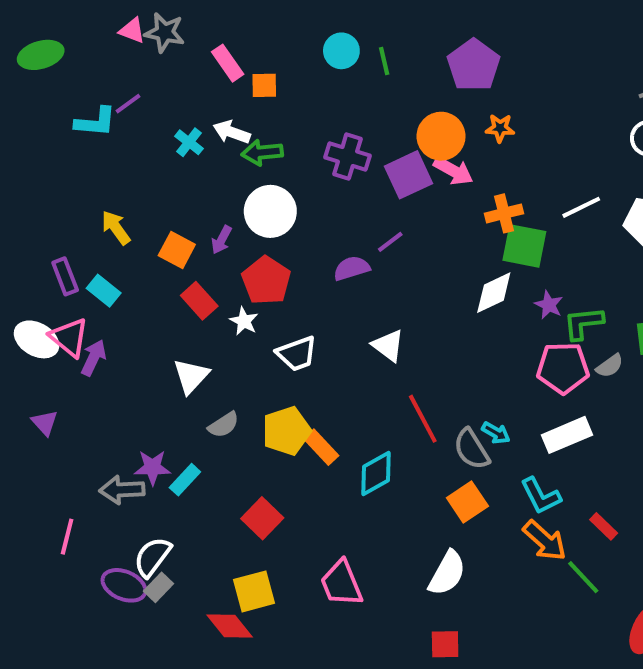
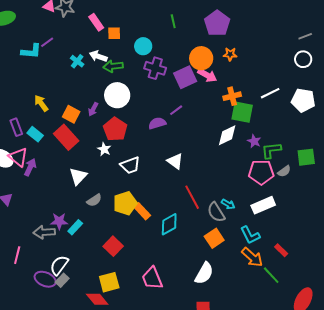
cyan circle: (341, 51) -> (143, 46), moved
red rectangle: (199, 301) -> (66, 137), moved, size x1.4

